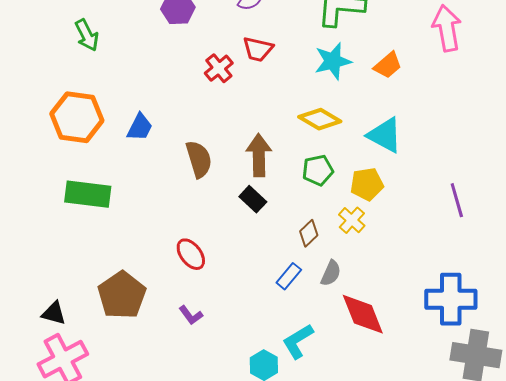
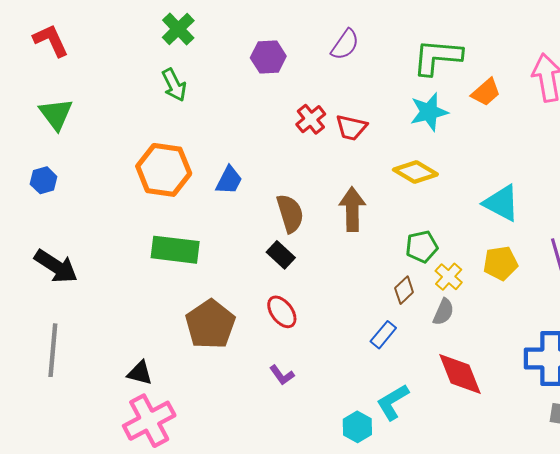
red trapezoid: (258, 49) -> (351, 127), moved
orange trapezoid: (388, 65) -> (486, 92), moved
cyan triangle: (385, 135) -> (501, 203), moved
green pentagon: (318, 170) -> (422, 247), moved
yellow pentagon: (367, 184) -> (500, 263), moved
black rectangle: (253, 199) -> (281, 255), moved
gray semicircle: (331, 273) -> (443, 312), moved
brown pentagon: (122, 295) -> (210, 324), moved

